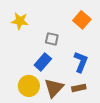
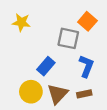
gray square: (52, 39) -> (68, 38), moved, size x1.5

